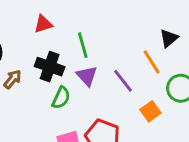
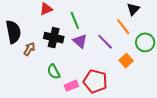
green semicircle: (61, 98) -> (54, 72), moved, turned 133

